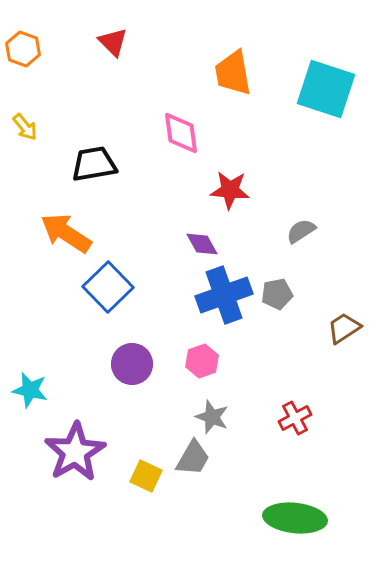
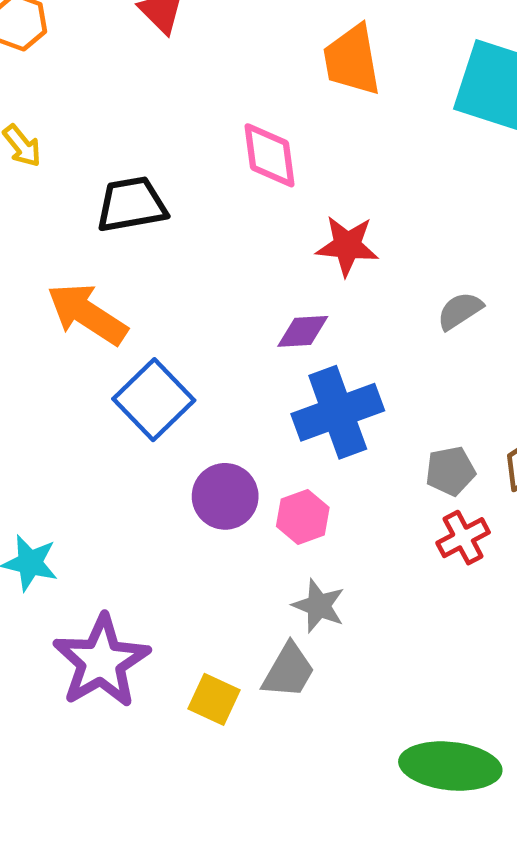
purple diamond: (202, 244) -> (303, 331), turned -64
gray pentagon: (277, 294) -> (450, 471), moved
purple circle: (132, 364) -> (225, 496), moved
red cross: (295, 418) -> (463, 538), moved

